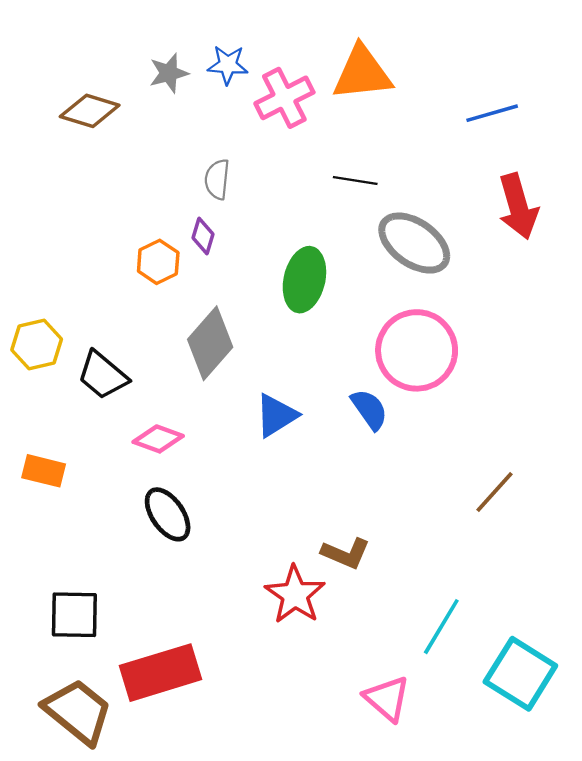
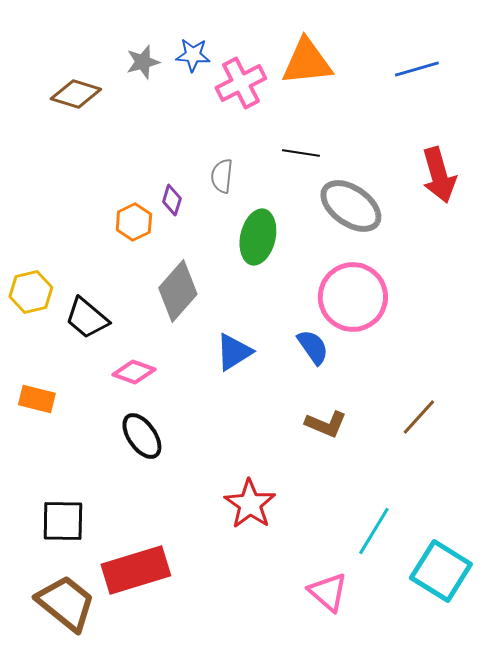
blue line: (492, 113) -> (417, 69), moved
gray semicircle: (217, 179) -> (222, 176), moved
brown L-shape: (346, 553) -> (326, 424), moved

